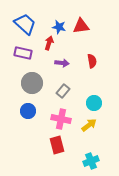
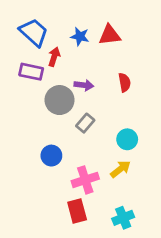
red arrow: (49, 43) -> (54, 57), moved
gray circle: (32, 83) -> (60, 100), moved
blue circle: (28, 111) -> (51, 156), moved
pink cross: (61, 119) -> (85, 180), moved, turned -30
red rectangle: (57, 145) -> (77, 211), moved

